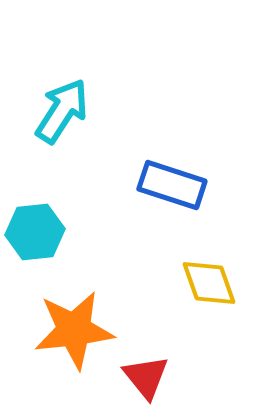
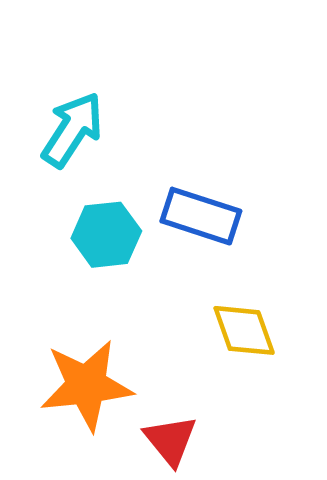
cyan hexagon: (35, 232) -> (106, 235), moved

